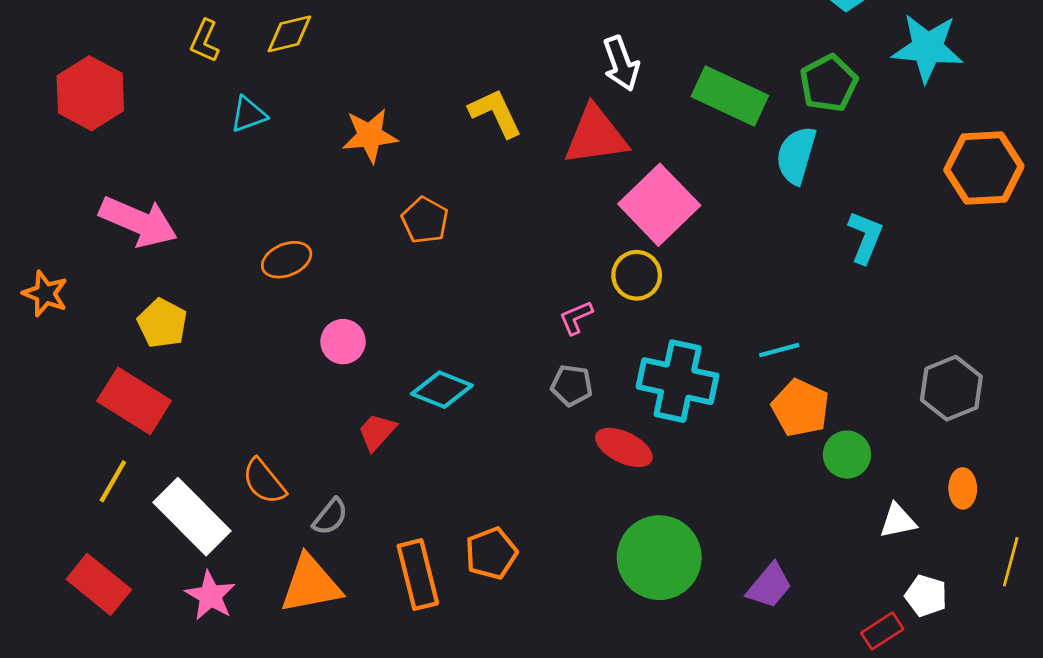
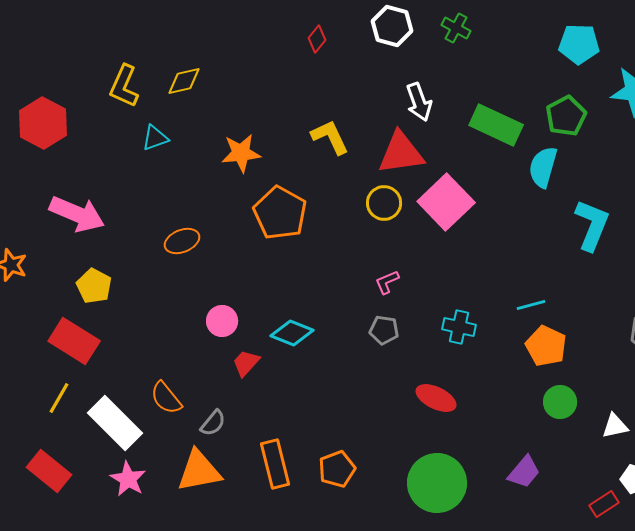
yellow L-shape: (205, 41) -> (124, 86), size x1.4
orange pentagon: (425, 220) -> (280, 213), size x1.6
cyan L-shape: (865, 237) -> (592, 225), size x1.4
yellow circle: (637, 275) -> (384, 203), moved
pink circle: (343, 342) -> (222, 321), moved
cyan cross: (678, 381) -> (459, 327), size x0.6
red ellipse: (624, 447) -> (436, 398), moved
green circle: (847, 455) -> (560, 402), moved
orange pentagon: (491, 553) -> (337, 469), moved
green circle: (659, 558) -> (437, 483), moved

